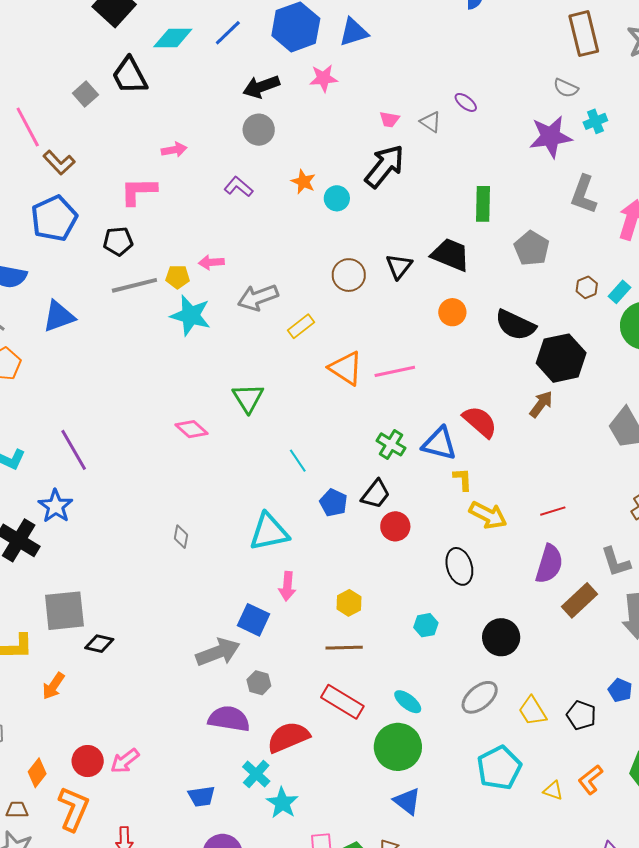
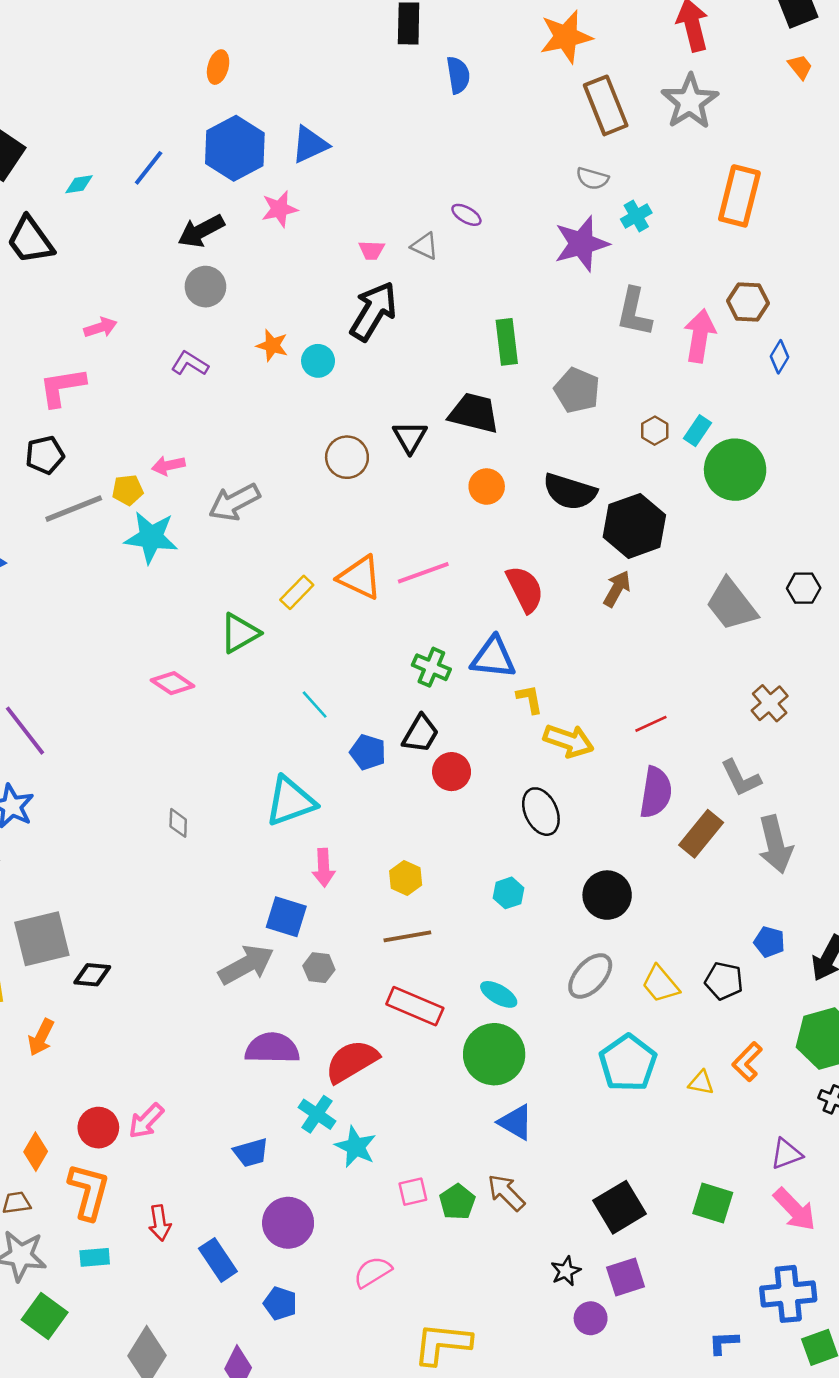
cyan diamond: (173, 38) -> (79, 184), size x0.6
yellow rectangle: (301, 326) -> (297, 592), moved
green triangle: (248, 398) -> (240, 633), turned 40
red semicircle: (480, 422) -> (525, 589), moved, turned 30
gray hexagon: (259, 683) -> (319, 968), moved

